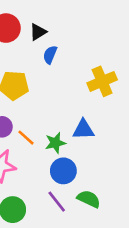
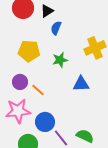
green star: (55, 143) -> (60, 60), moved
blue circle: (63, 171) -> (45, 122), moved

